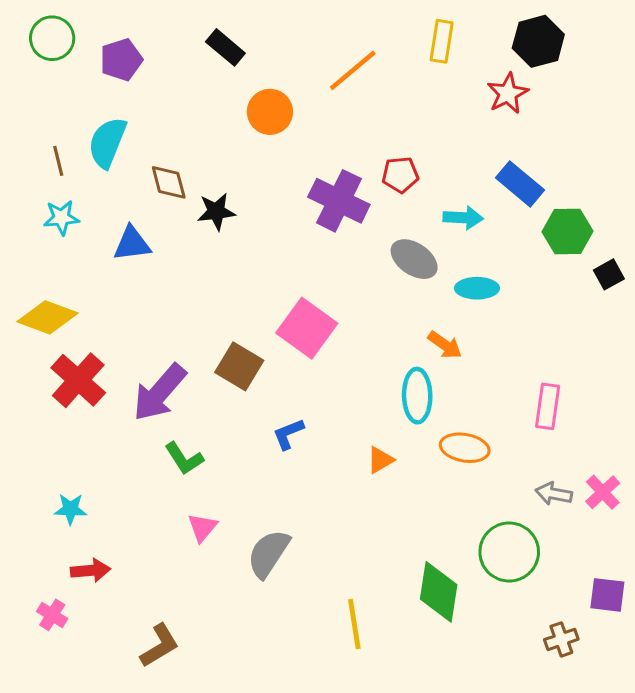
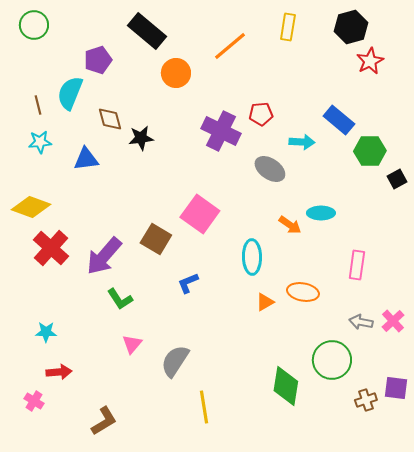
black rectangle: (225, 47) -> (147, 31), size x1.5
purple pentagon: (121, 60) -> (98, 60), moved
red star: (508, 93) -> (370, 61), moved
cyan ellipse: (477, 288) -> (321, 213), moved
cyan ellipse: (417, 396) -> (252, 257), moved
orange triangle: (380, 460) -> (265, 302), moved
yellow line: (354, 624) -> (204, 407), moved
brown cross: (561, 639) -> (366, 400), moved

